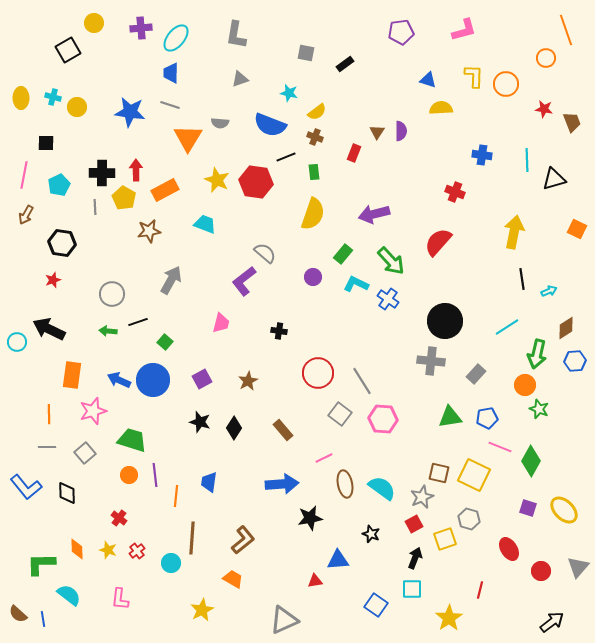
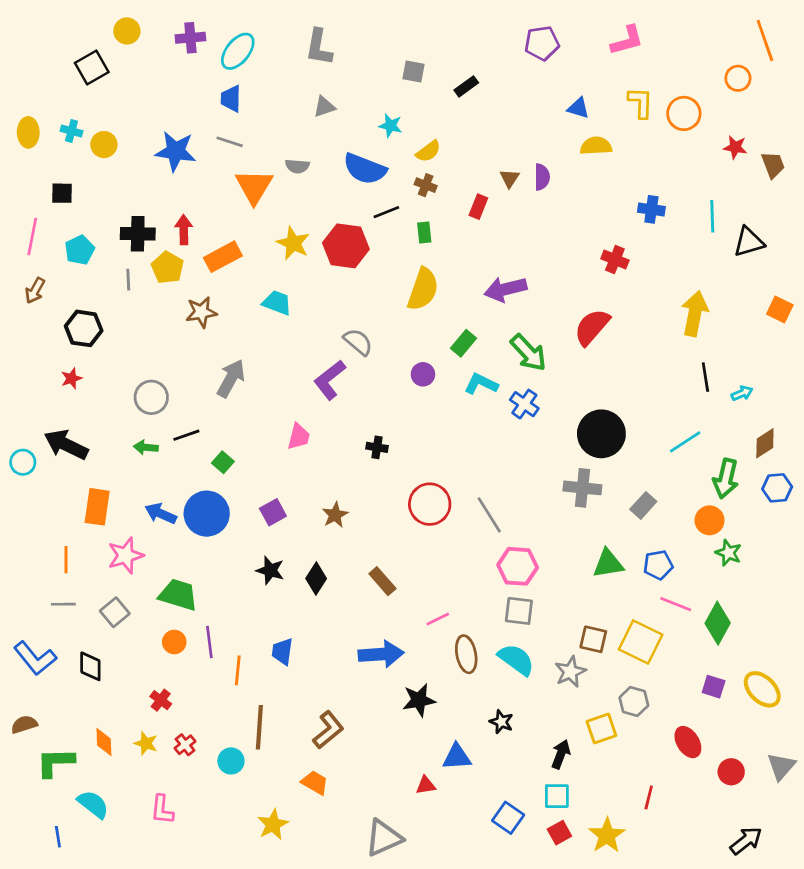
gray square: (340, 414) -> (519, 611), moved, turned -30
red square: (414, 524) -> (559, 833), moved
brown semicircle: (18, 614) -> (24, 724), moved, turned 120

